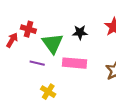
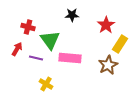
black star: (80, 32) -> (72, 15), moved
red arrow: (12, 40) -> (17, 49), moved

